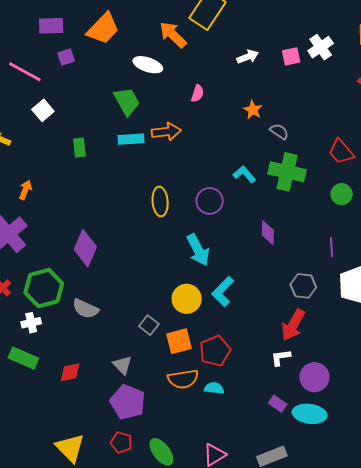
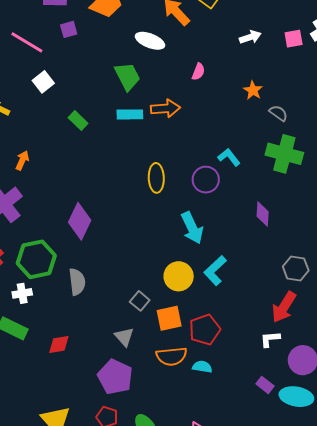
green rectangle: (79, 148) -> (78, 120), turned -42
cyan L-shape: (244, 174) -> (229, 157), moved
gray semicircle: (85, 309) -> (77, 282), turned -124
gray triangle: (122, 365) -> (124, 337), moved

